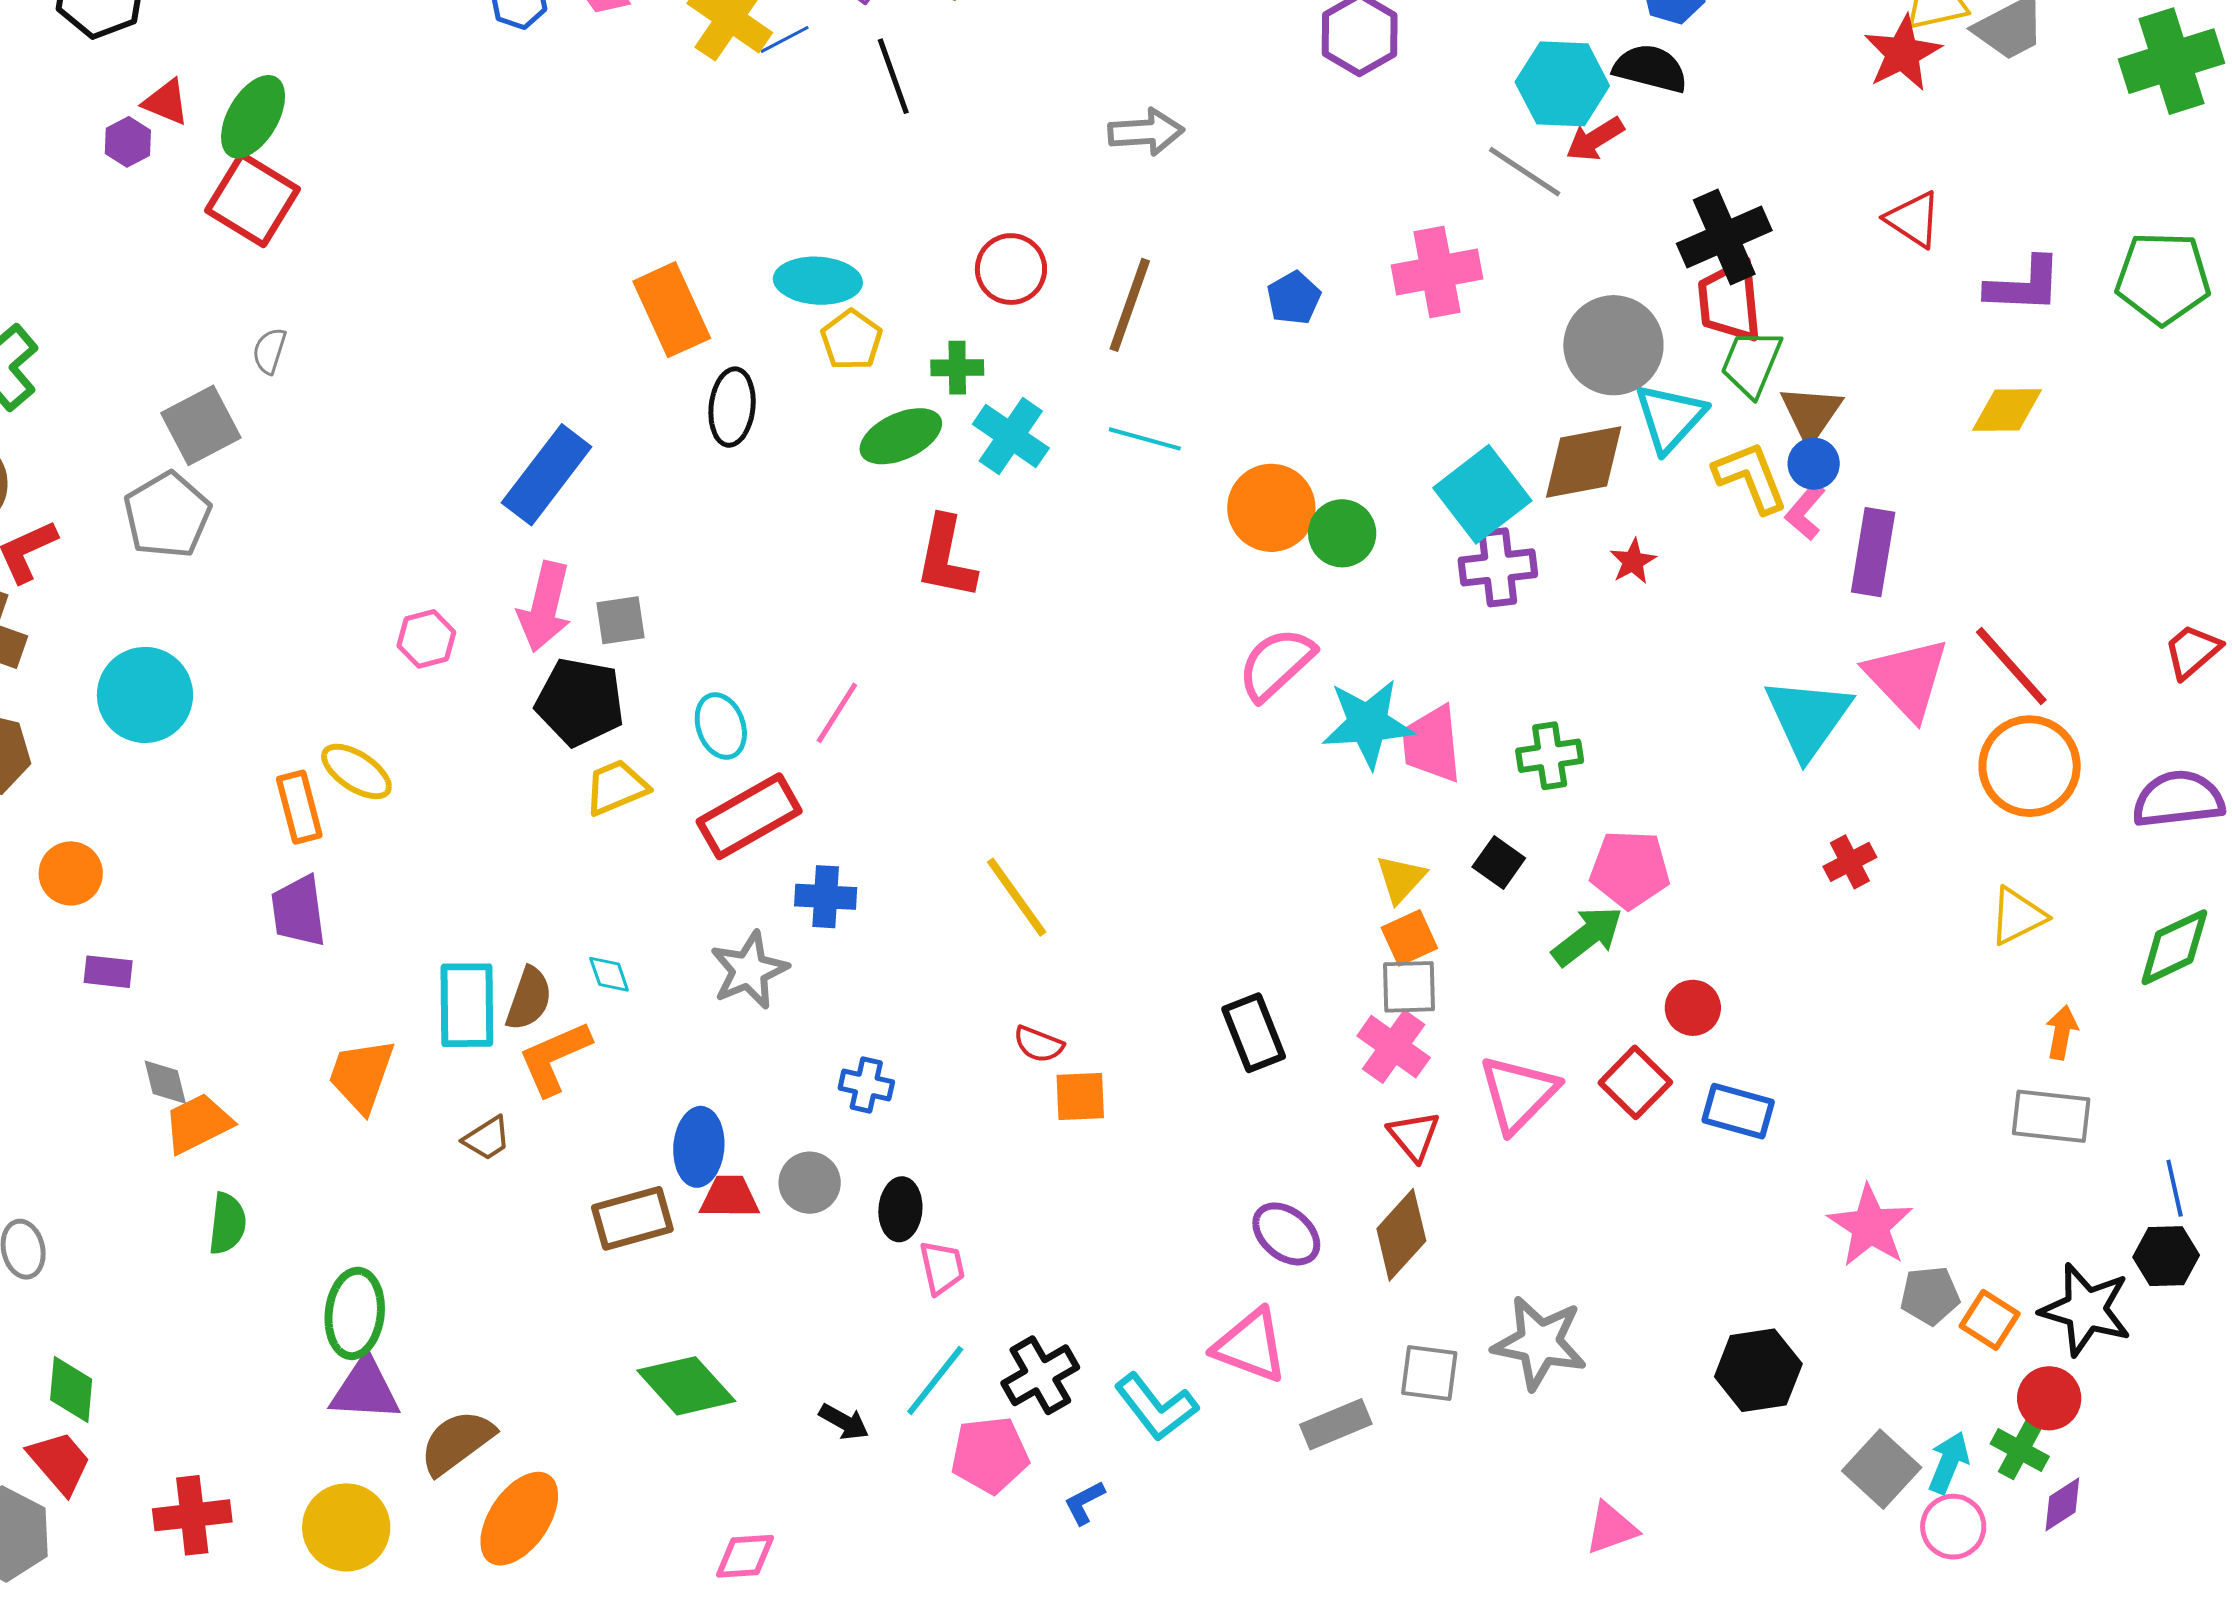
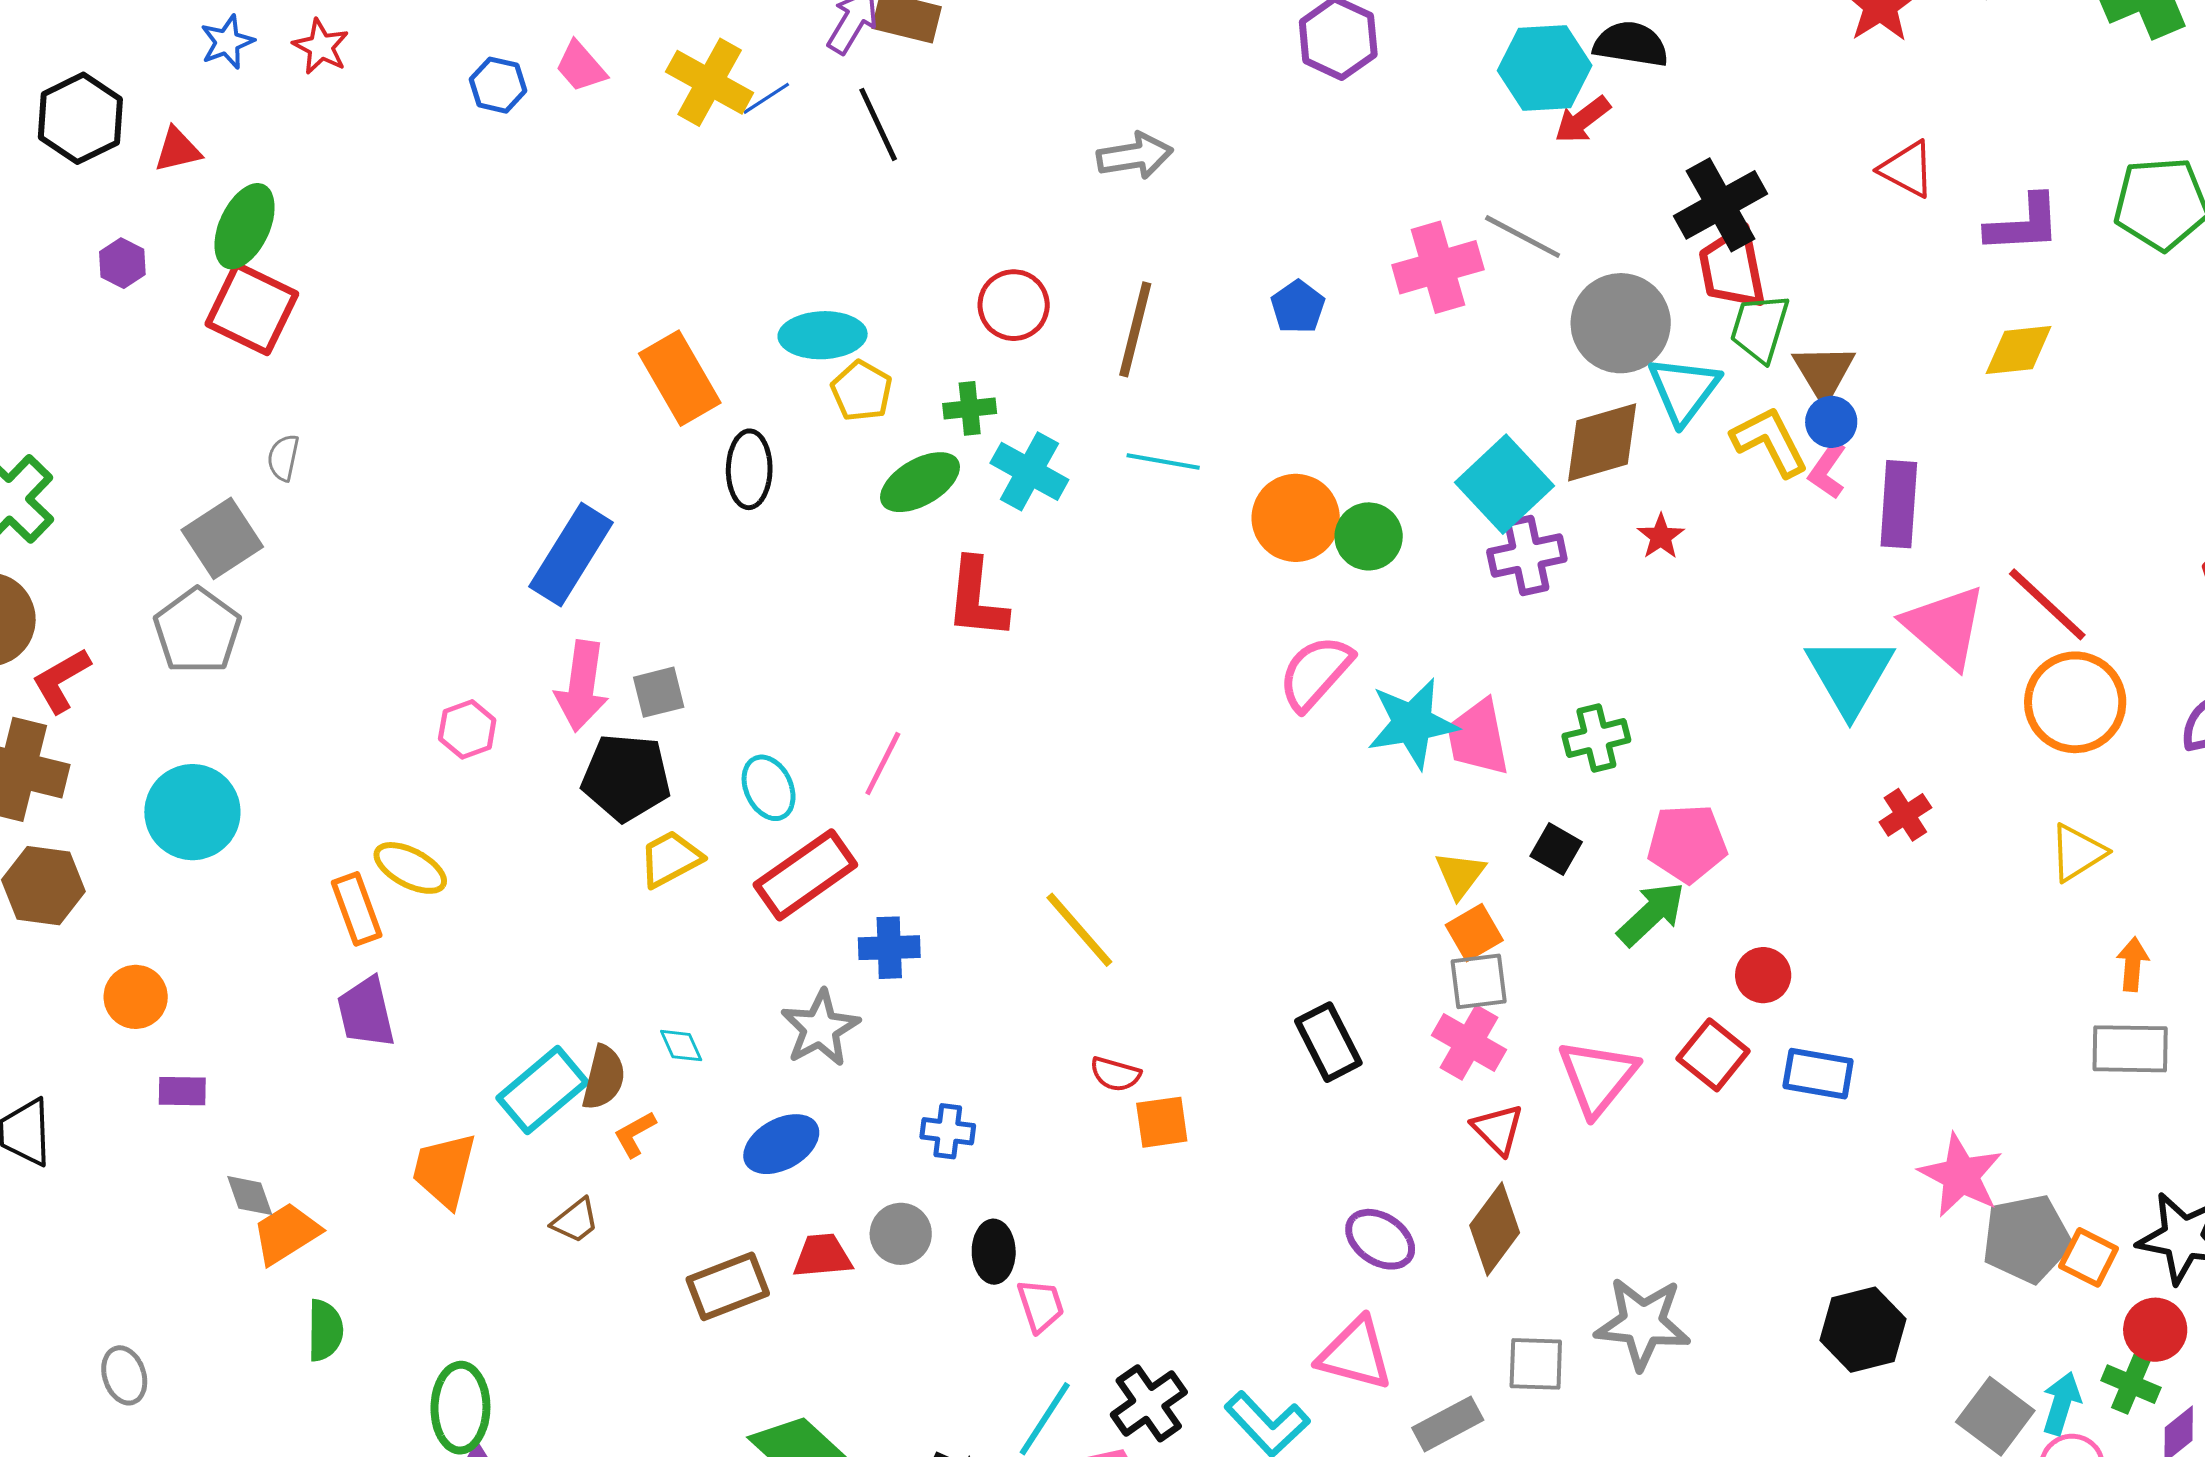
red triangle: (166, 102) -> (178, 150), moved, turned -30
gray line: (1525, 172) -> (1523, 237), moved
cyan rectangle: (467, 1005) -> (543, 1090), turned 56
orange L-shape: (554, 1058) -> (635, 1134), size x0.6
blue ellipse: (699, 1147) -> (781, 1144), moved, turned 62
gray pentagon: (1930, 1295) -> (2027, 1239), size x1.5

